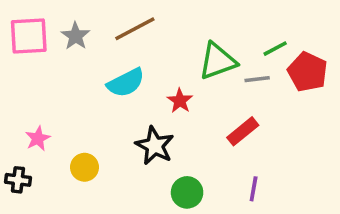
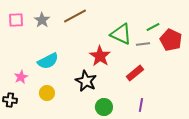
pink square: (29, 36) -> (16, 20), size x0.7
green triangle: (218, 61) -> (121, 34), turned 45
cyan semicircle: (126, 83) -> (48, 61), moved
red star: (180, 101) -> (100, 56), size x1.5

